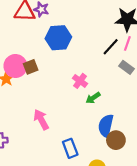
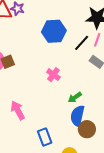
blue hexagon: (58, 38) -> (54, 31), moved
green arrow: (93, 98) -> (75, 97), moved

